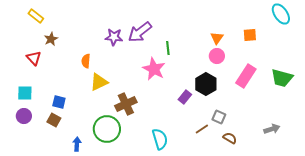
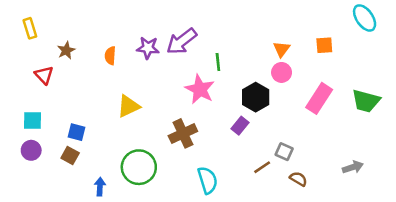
yellow rectangle: (36, 16) -> (30, 28), moved, turned 35
orange semicircle: (86, 61) -> (110, 56), moved
black hexagon: (206, 84) -> (256, 97), moved
brown cross: (126, 104) -> (183, 133), moved

